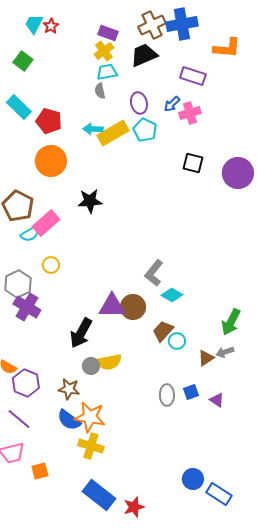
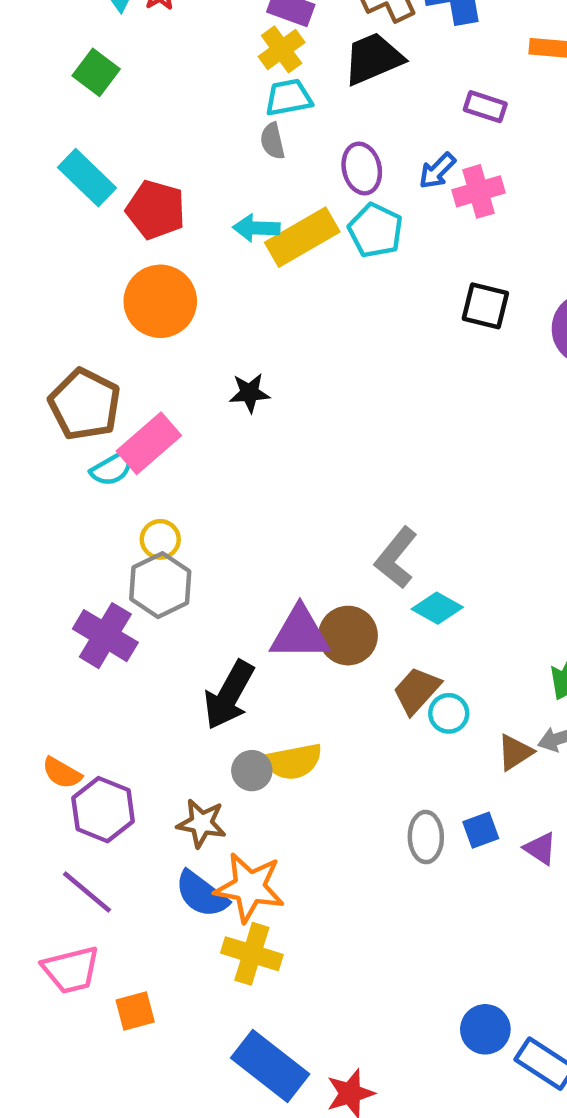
purple rectangle: (193, 76) -> (485, 107), size x0.7
black star: (90, 201) -> (250, 393), size x0.7
gray hexagon: (18, 284) -> (160, 585), moved

